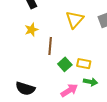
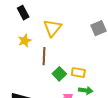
yellow triangle: (75, 20) -> (52, 28), moved

